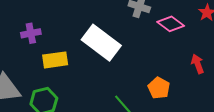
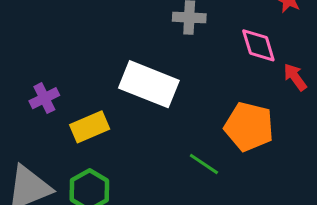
pink diamond: (171, 24) -> (258, 45), moved, turned 52
orange pentagon: (159, 88) -> (249, 127), size x1.5

